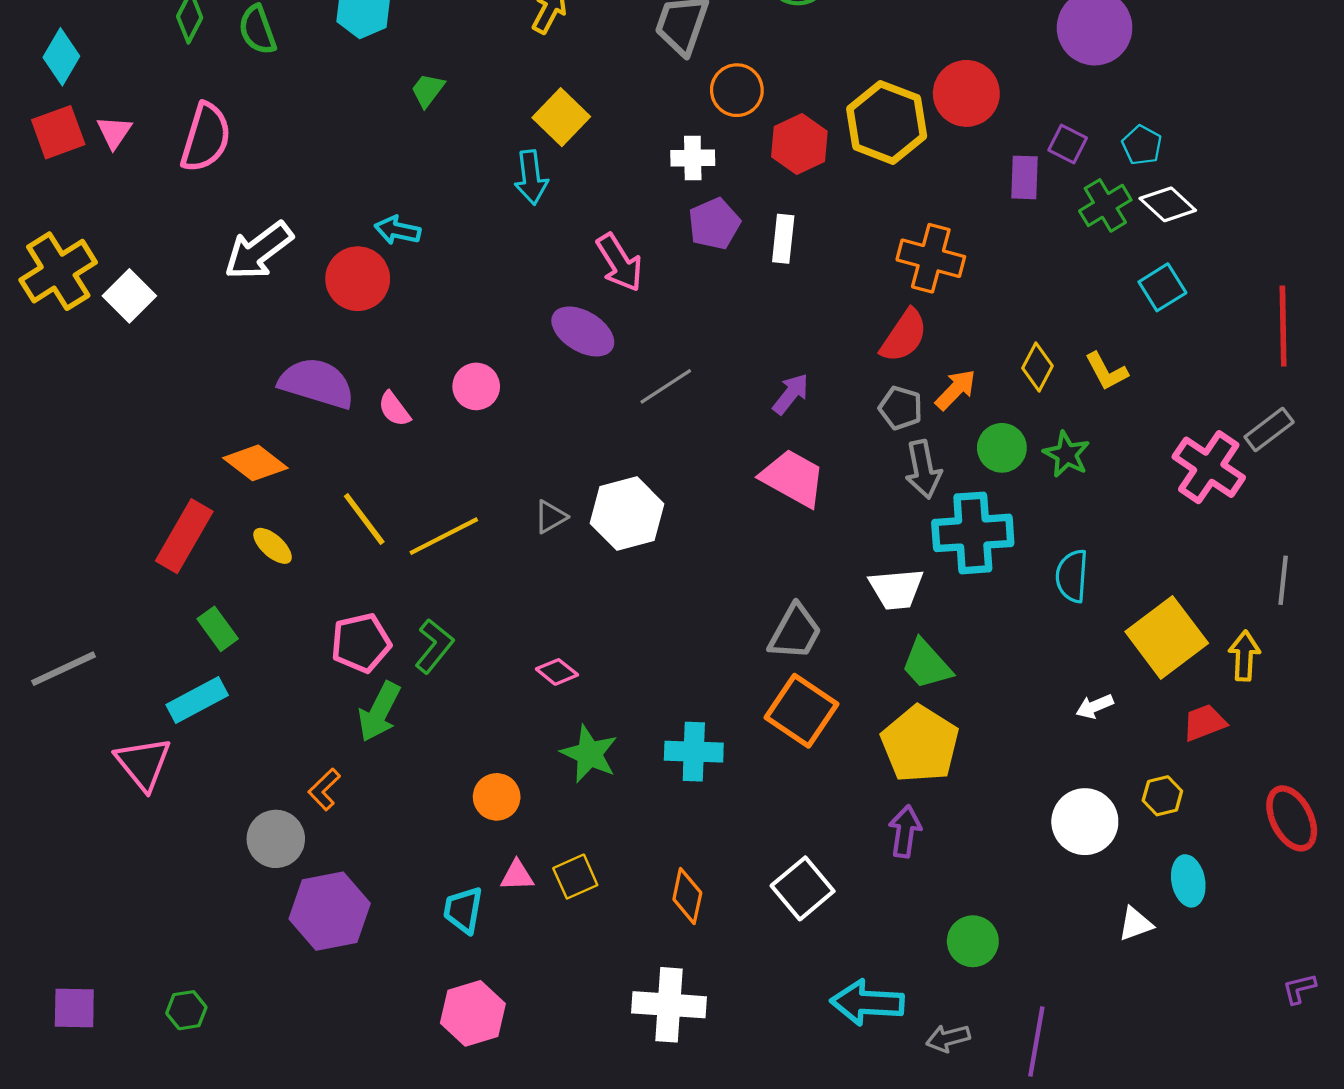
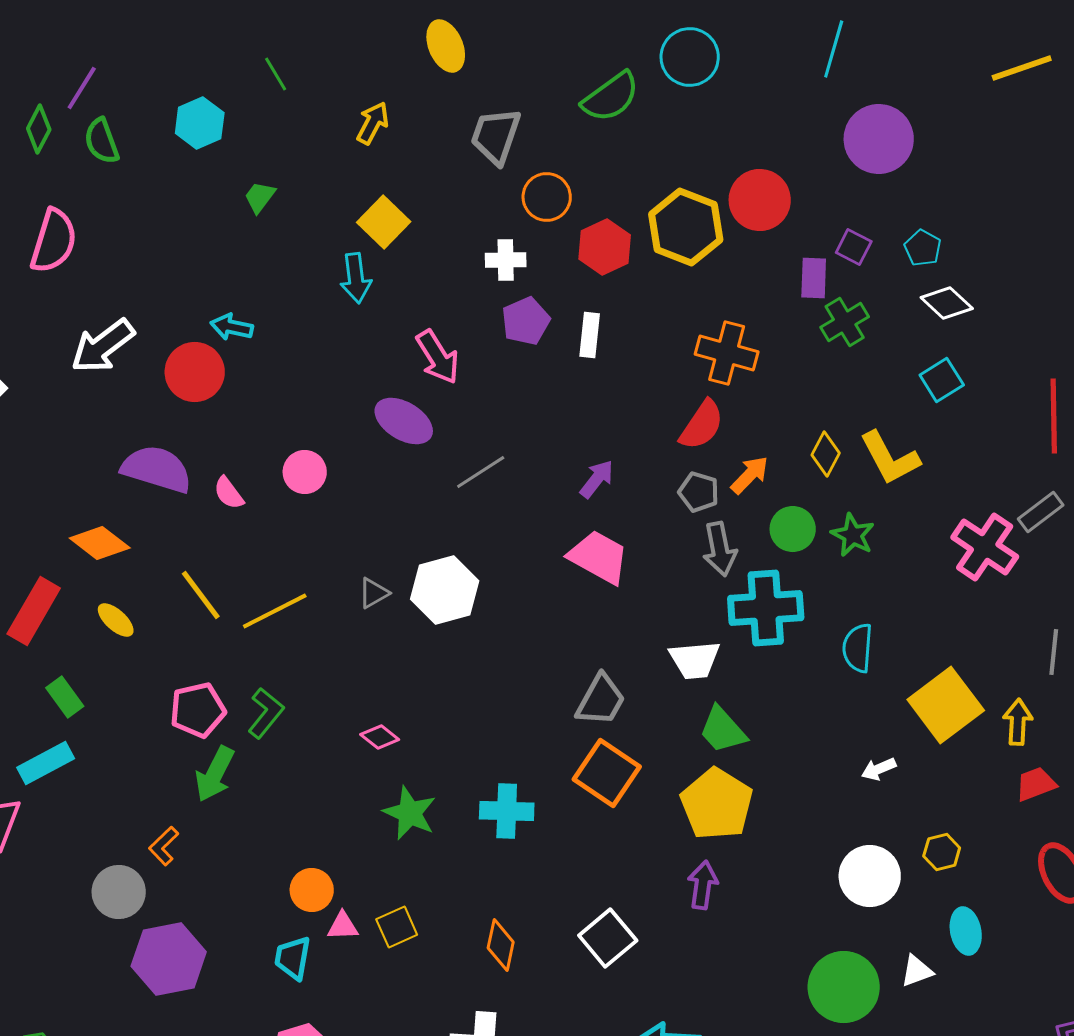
green cross: (1105, 205) -> (845, 322), moved
yellow L-shape: (1106, 371) -> (890, 458), size x1.5
red trapezoid: (1204, 723) -> (1036, 784), moved
orange circle: (497, 797) -> (312, 890), moved
green circle: (973, 941) -> (844, 987), moved, size x1.5

